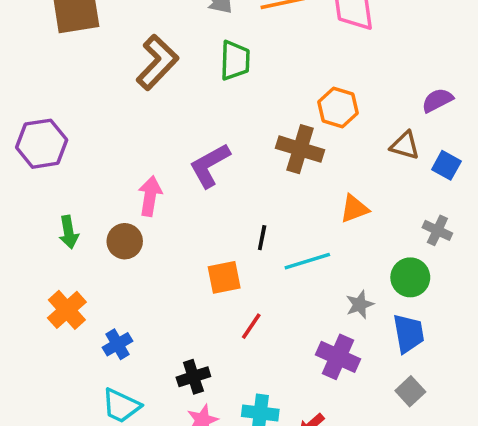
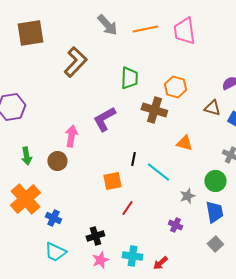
green trapezoid: (235, 60) -> (129, 78), moved
orange triangle: (354, 209) -> (184, 143), turned 36
cyan line: (307, 261) -> (158, 172), turned 55
orange cross: (67, 310) -> (25, 199), size x1.4
blue cross: (117, 344) -> (53, 218), turned -35
purple cross: (338, 357) -> (175, 225), size x0.6

